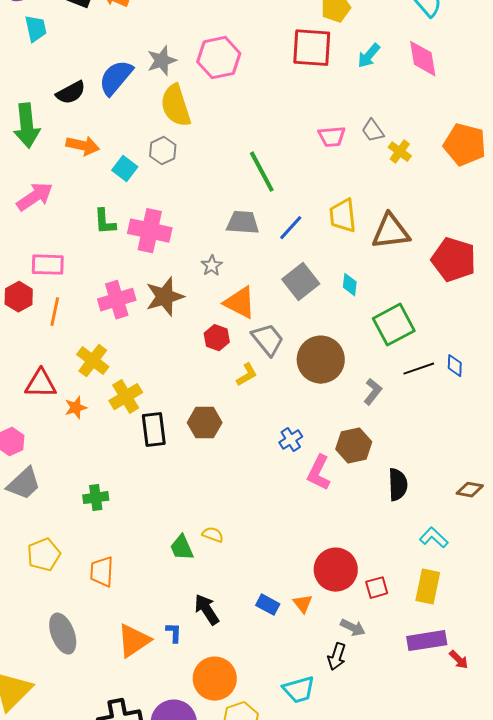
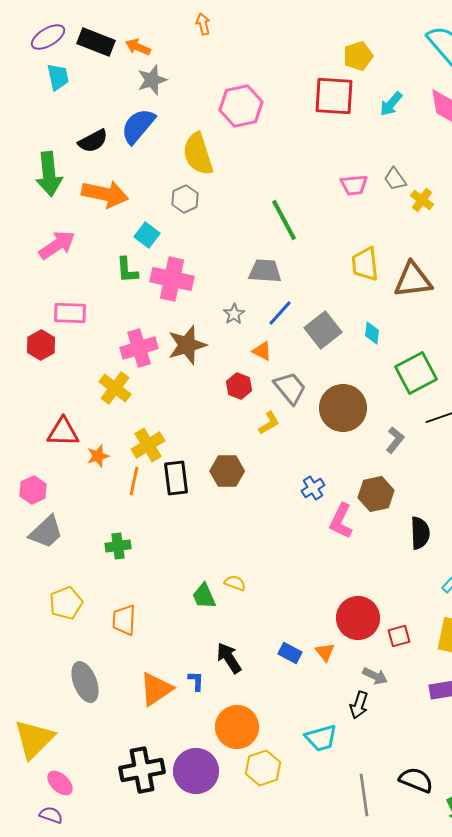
gray star: (162, 61) -> (152, 80), moved
orange arrow: (83, 146) -> (105, 194), size x1.4
cyan square: (125, 169) -> (147, 235), moved
blue line: (291, 228) -> (280, 313), moved
orange triangle: (240, 303) -> (262, 351), size x0.6
orange line: (55, 312) -> (134, 481), moved
yellow cross: (93, 361) -> (115, 388), moved

